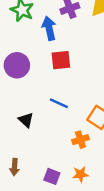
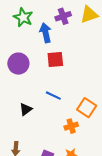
black triangle: (26, 120) -> (26, 109), turned 40

